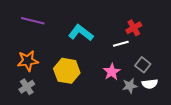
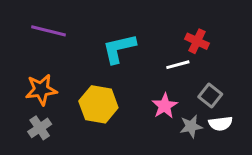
red cross: (134, 28) -> (197, 41), turned -35
cyan L-shape: (81, 33) -> (119, 49), turned -50

